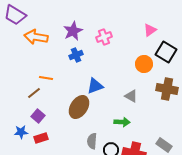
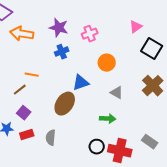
purple star: (73, 31) -> (59, 28), turned -30
orange circle: (144, 64) -> (107, 63), moved
brown cross: (167, 89) -> (153, 86), turned 35
gray semicircle: (92, 141) -> (51, 138), moved

